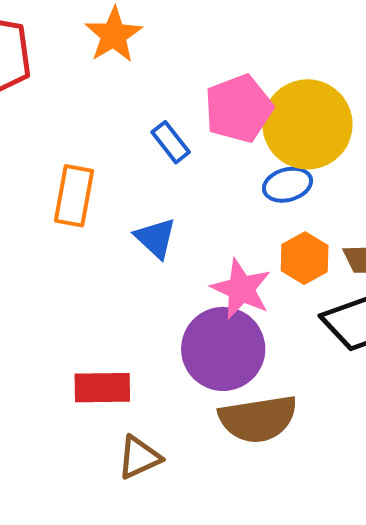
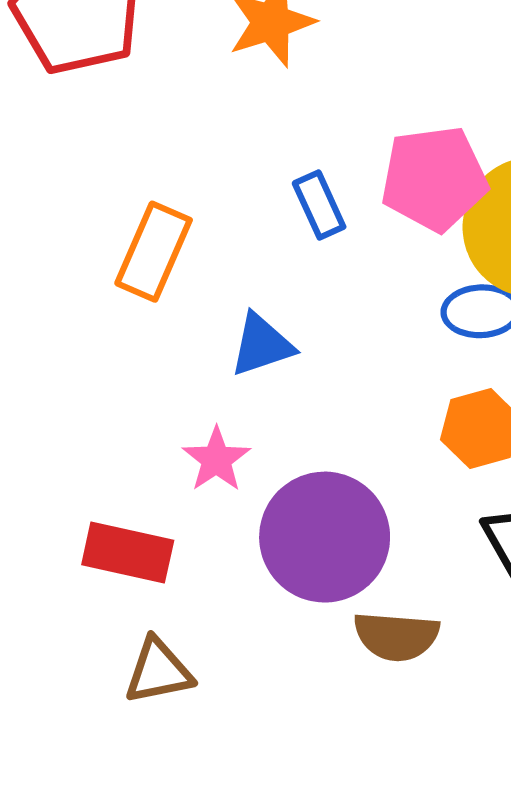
blue triangle: (156, 238) -> (262, 345), turned 45
pink star: (241, 289) -> (216, 459), moved, size x0.7
brown semicircle: (258, 419) -> (396, 636), moved, size x0.7

